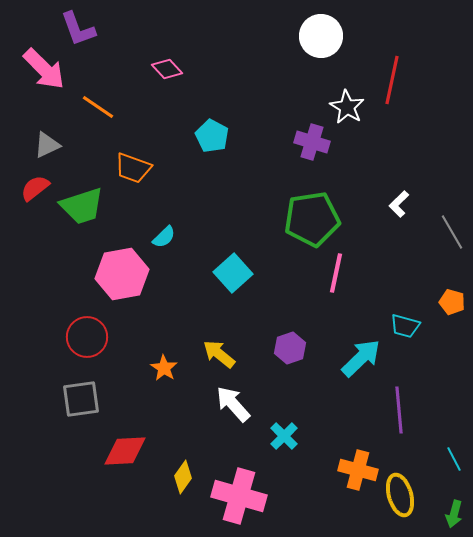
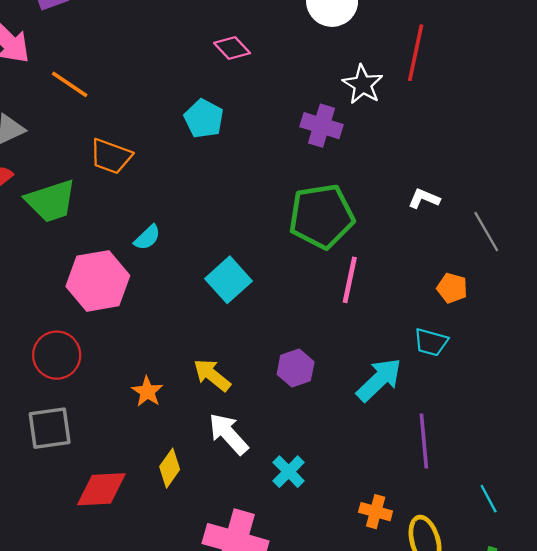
pink diamond: (167, 69) -> (232, 48), moved
white L-shape: (399, 204) -> (424, 199), turned 68
orange pentagon: (452, 302) -> (452, 288), moved
orange cross: (358, 470) -> (376, 512), size x0.7
yellow diamond: (183, 477) -> (170, 468), moved

